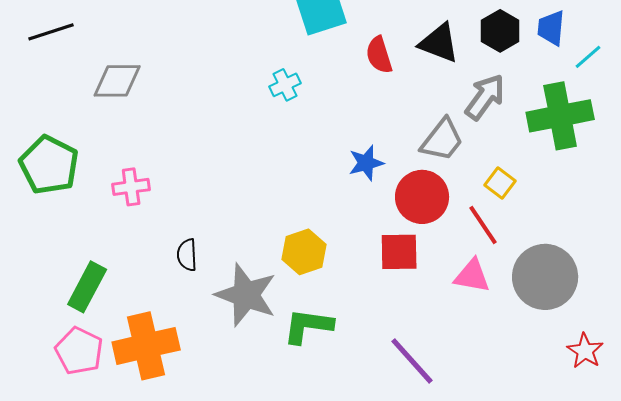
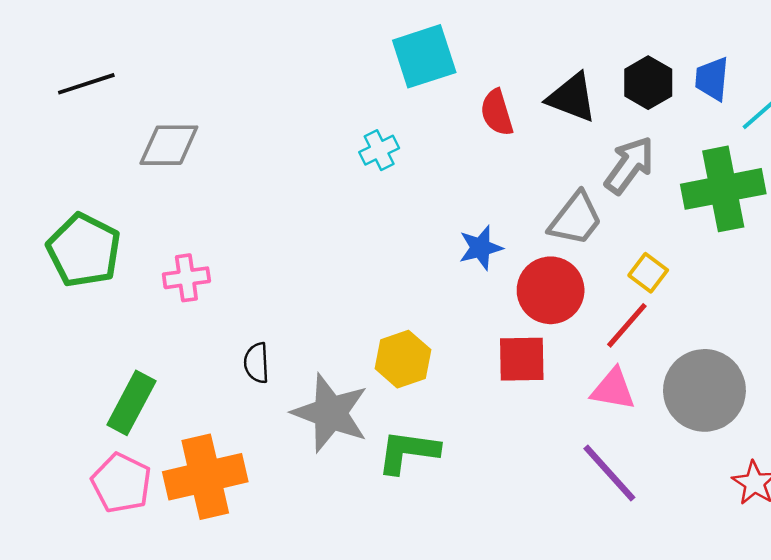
red line: (483, 225) -> (627, 325), turned 75
purple line: (412, 361) -> (609, 473), moved

